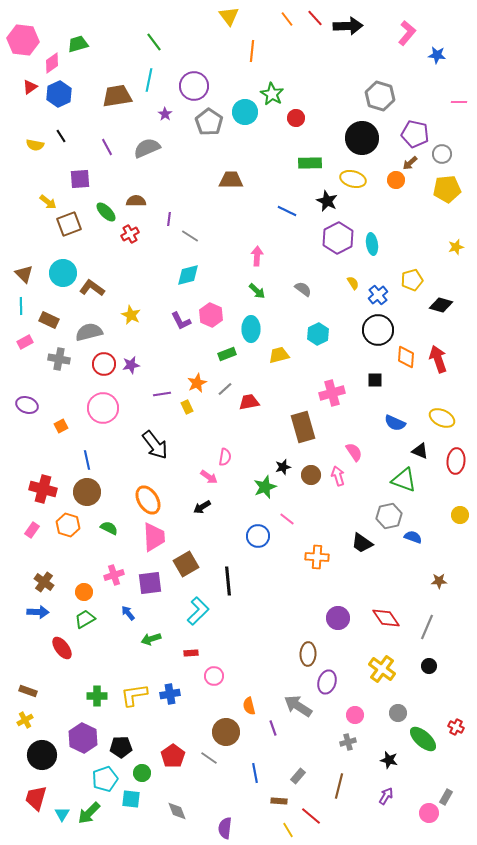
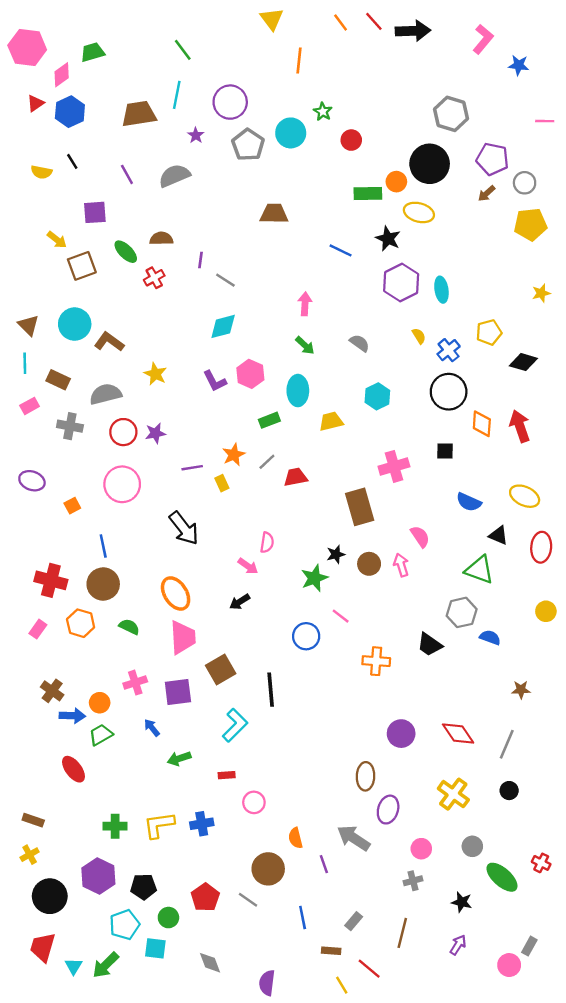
green star: (272, 94) -> (323, 112), size x0.7
orange circle: (396, 180) -> (396, 182), moved
blue arrow: (38, 612) -> (72, 716), moved

